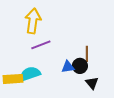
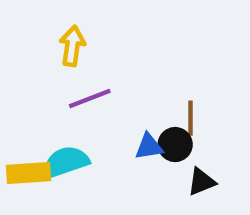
yellow arrow: (33, 21) -> (72, 46), size x0.7
black triangle: (92, 83) -> (201, 182), turned 48

